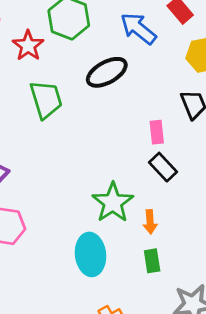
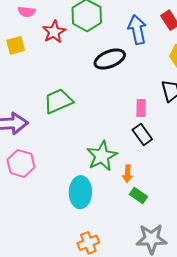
blue arrow: (138, 29) -> (137, 30), turned 32
green trapezoid: (46, 100) -> (58, 101), moved, turned -104
green rectangle: (152, 261) -> (139, 196), moved, turned -54

